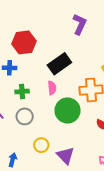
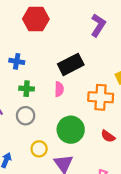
red hexagon: (24, 42) -> (36, 19), moved
green circle: (68, 110) -> (71, 130), moved

